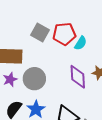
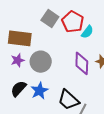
red pentagon: (64, 34) -> (73, 22), turned 30

